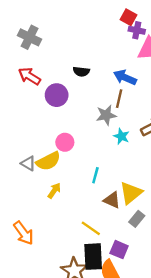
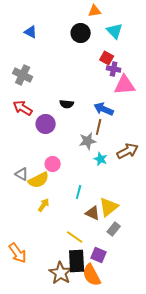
gray triangle: (28, 163) -> (22, 174), moved
orange arrow: (24, 233) -> (18, 253), moved

